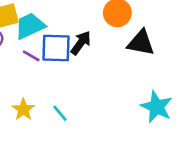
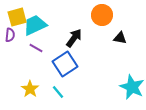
black triangle: (141, 43) -> (120, 38), size x0.6
blue square: (56, 48) -> (65, 64), moved, turned -35

